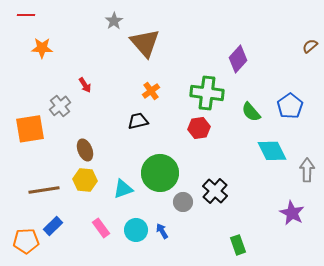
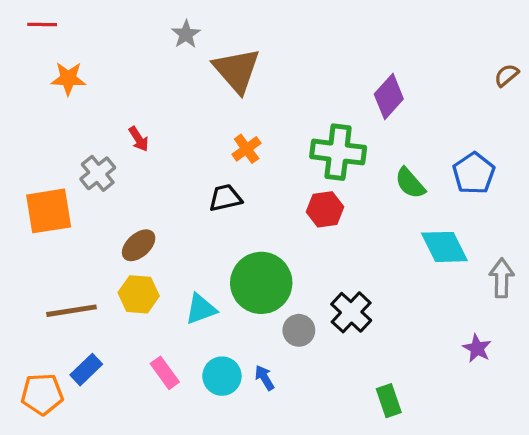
brown ellipse: (85, 150) -> (139, 245), turned 70
purple star: (292, 213) -> (477, 348), size x0.7

